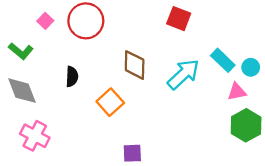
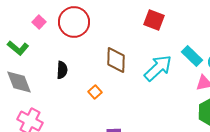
orange square: (110, 102) -> (95, 92), size x0.6

